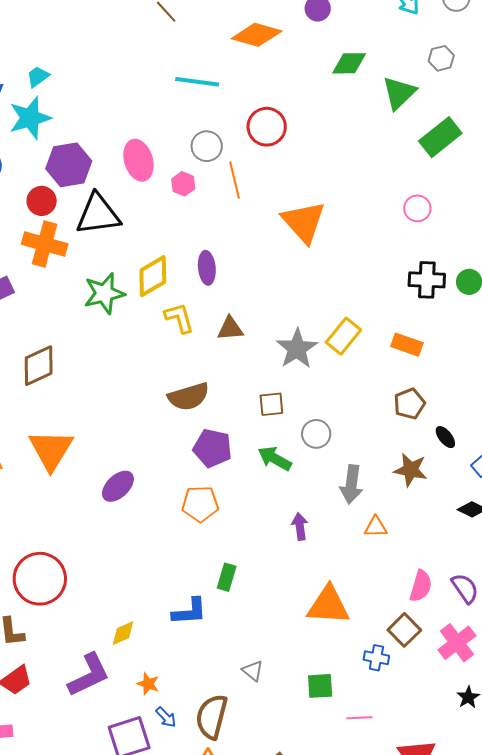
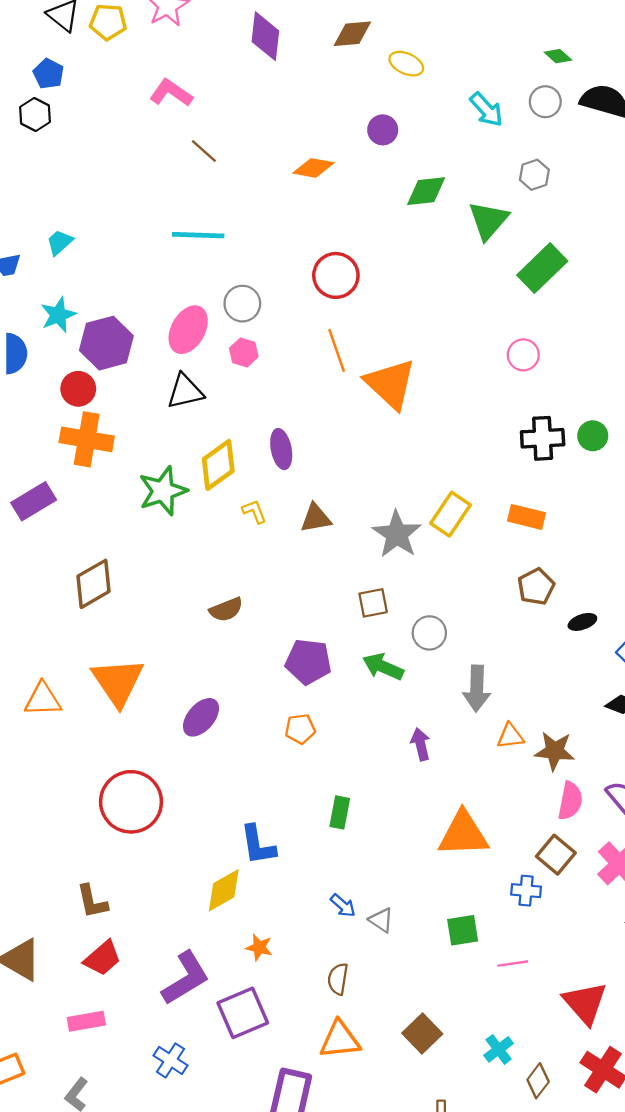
orange diamond: (257, 35) -> (313, 168), size x0.7
cyan line: (197, 82) -> (198, 235), moved
cyan star: (30, 118) -> (58, 315), moved, size x0.7
gray circle: (207, 146) -> (242, 304), moved
pink ellipse: (138, 160) -> (188, 330), turned 51
orange line: (235, 180) -> (337, 350), moved
black triangle: (98, 214) -> (185, 391), moved, size x0.7
yellow L-shape: (179, 318) -> (254, 511), size x0.7
brown semicircle: (189, 397) -> (226, 610), moved, size x0.7
black ellipse: (445, 437) -> (582, 622), turned -65
brown star: (411, 470) -> (555, 751), moved
orange pentagon: (200, 504) -> (300, 729), size x0.7
red circle: (40, 579) -> (131, 802), moved
blue L-shape: (189, 612) -> (258, 845), moved, turned 90
yellow diamond: (123, 633) -> (224, 890), size x1.4
purple L-shape: (89, 675) -> (186, 978), moved
blue arrow: (166, 717) -> (343, 906), moved
brown semicircle: (212, 717) -> (338, 979), size x0.6

